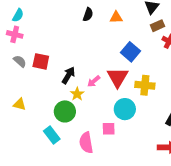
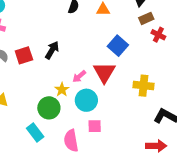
red square: (41, 61) -> (24, 55), turned -30
black arrow: (68, 75) -> (52, 50), moved
yellow cross: (145, 85) -> (143, 86), moved
cyan circle: (125, 109) -> (86, 100), moved

